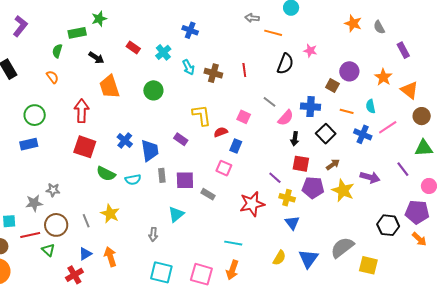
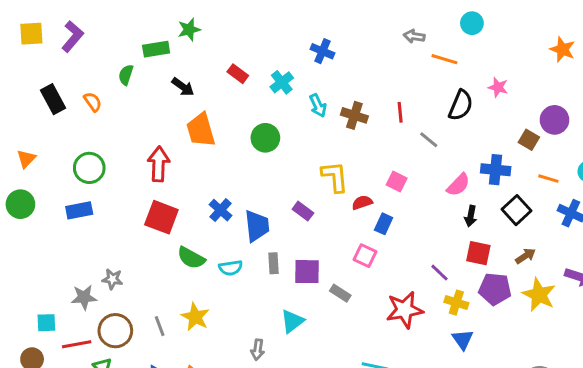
orange semicircle: (52, 77) -> (93, 102), moved
gray line: (270, 102) -> (429, 140), moved

